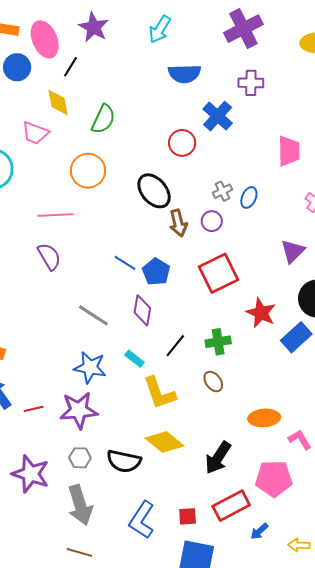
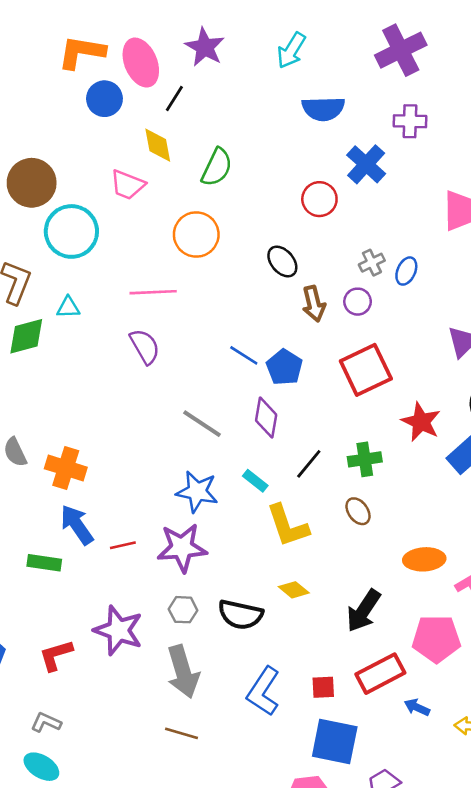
black ellipse: (154, 191) -> (282, 261), size x0.7
yellow diamond: (164, 442) -> (294, 590), size x0.6
blue arrow: (259, 531) -> (417, 707), turned 66

